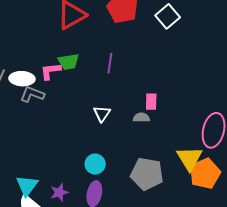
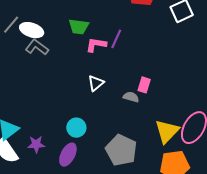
pink L-shape: (51, 71) -> (96, 45), moved
yellow triangle: (189, 158) -> (167, 131), moved

